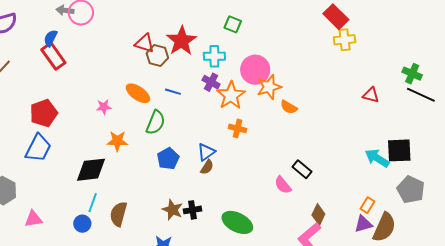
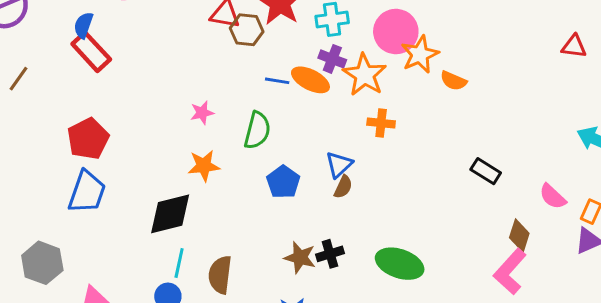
orange ellipse: (138, 93) -> (310, 80), moved
pink star: (104, 107) -> (202, 113), moved
pink semicircle: (283, 185) -> (553, 196), moved

